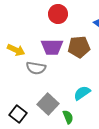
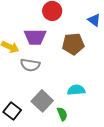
purple trapezoid: (52, 47) -> (35, 37), moved
cyan semicircle: (82, 93) -> (76, 90), turned 30

